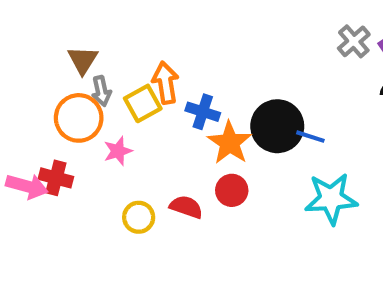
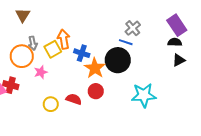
gray cross: (354, 41) -> (133, 28), moved
brown triangle: (83, 60) -> (23, 15), moved
blue line: (310, 137) -> (126, 42), moved

